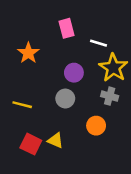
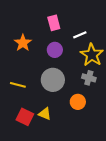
white line: (99, 43) -> (80, 35), turned -40
purple circle: (74, 73) -> (55, 50), moved
gray circle: (65, 99) -> (53, 80), size x1.5

